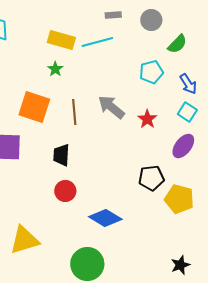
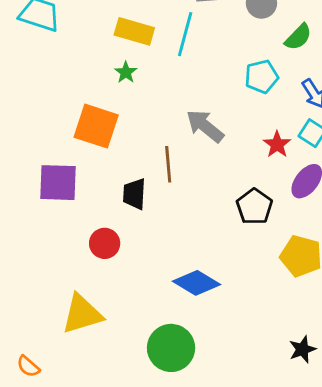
cyan line: (97, 42) -> (185, 34), turned -60
brown line: (74, 112) -> (168, 164), moved
red star: (147, 119) -> (277, 144), moved
black pentagon: (151, 178) -> (254, 207), moved, turned -30
red circle: (65, 191) -> (105, 243), moved

